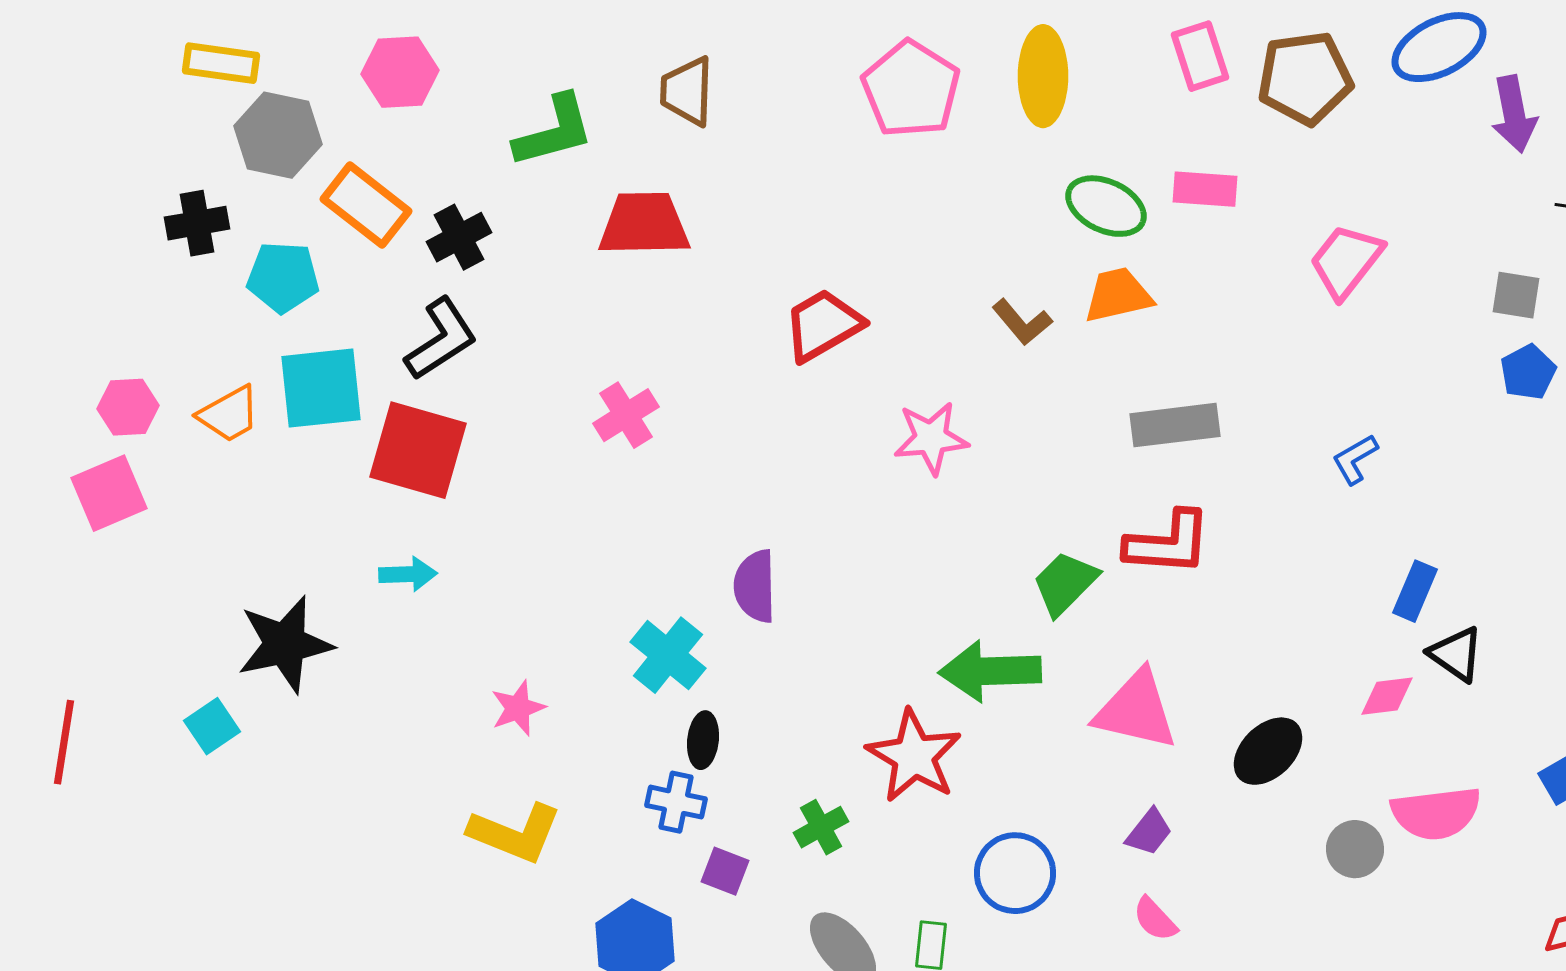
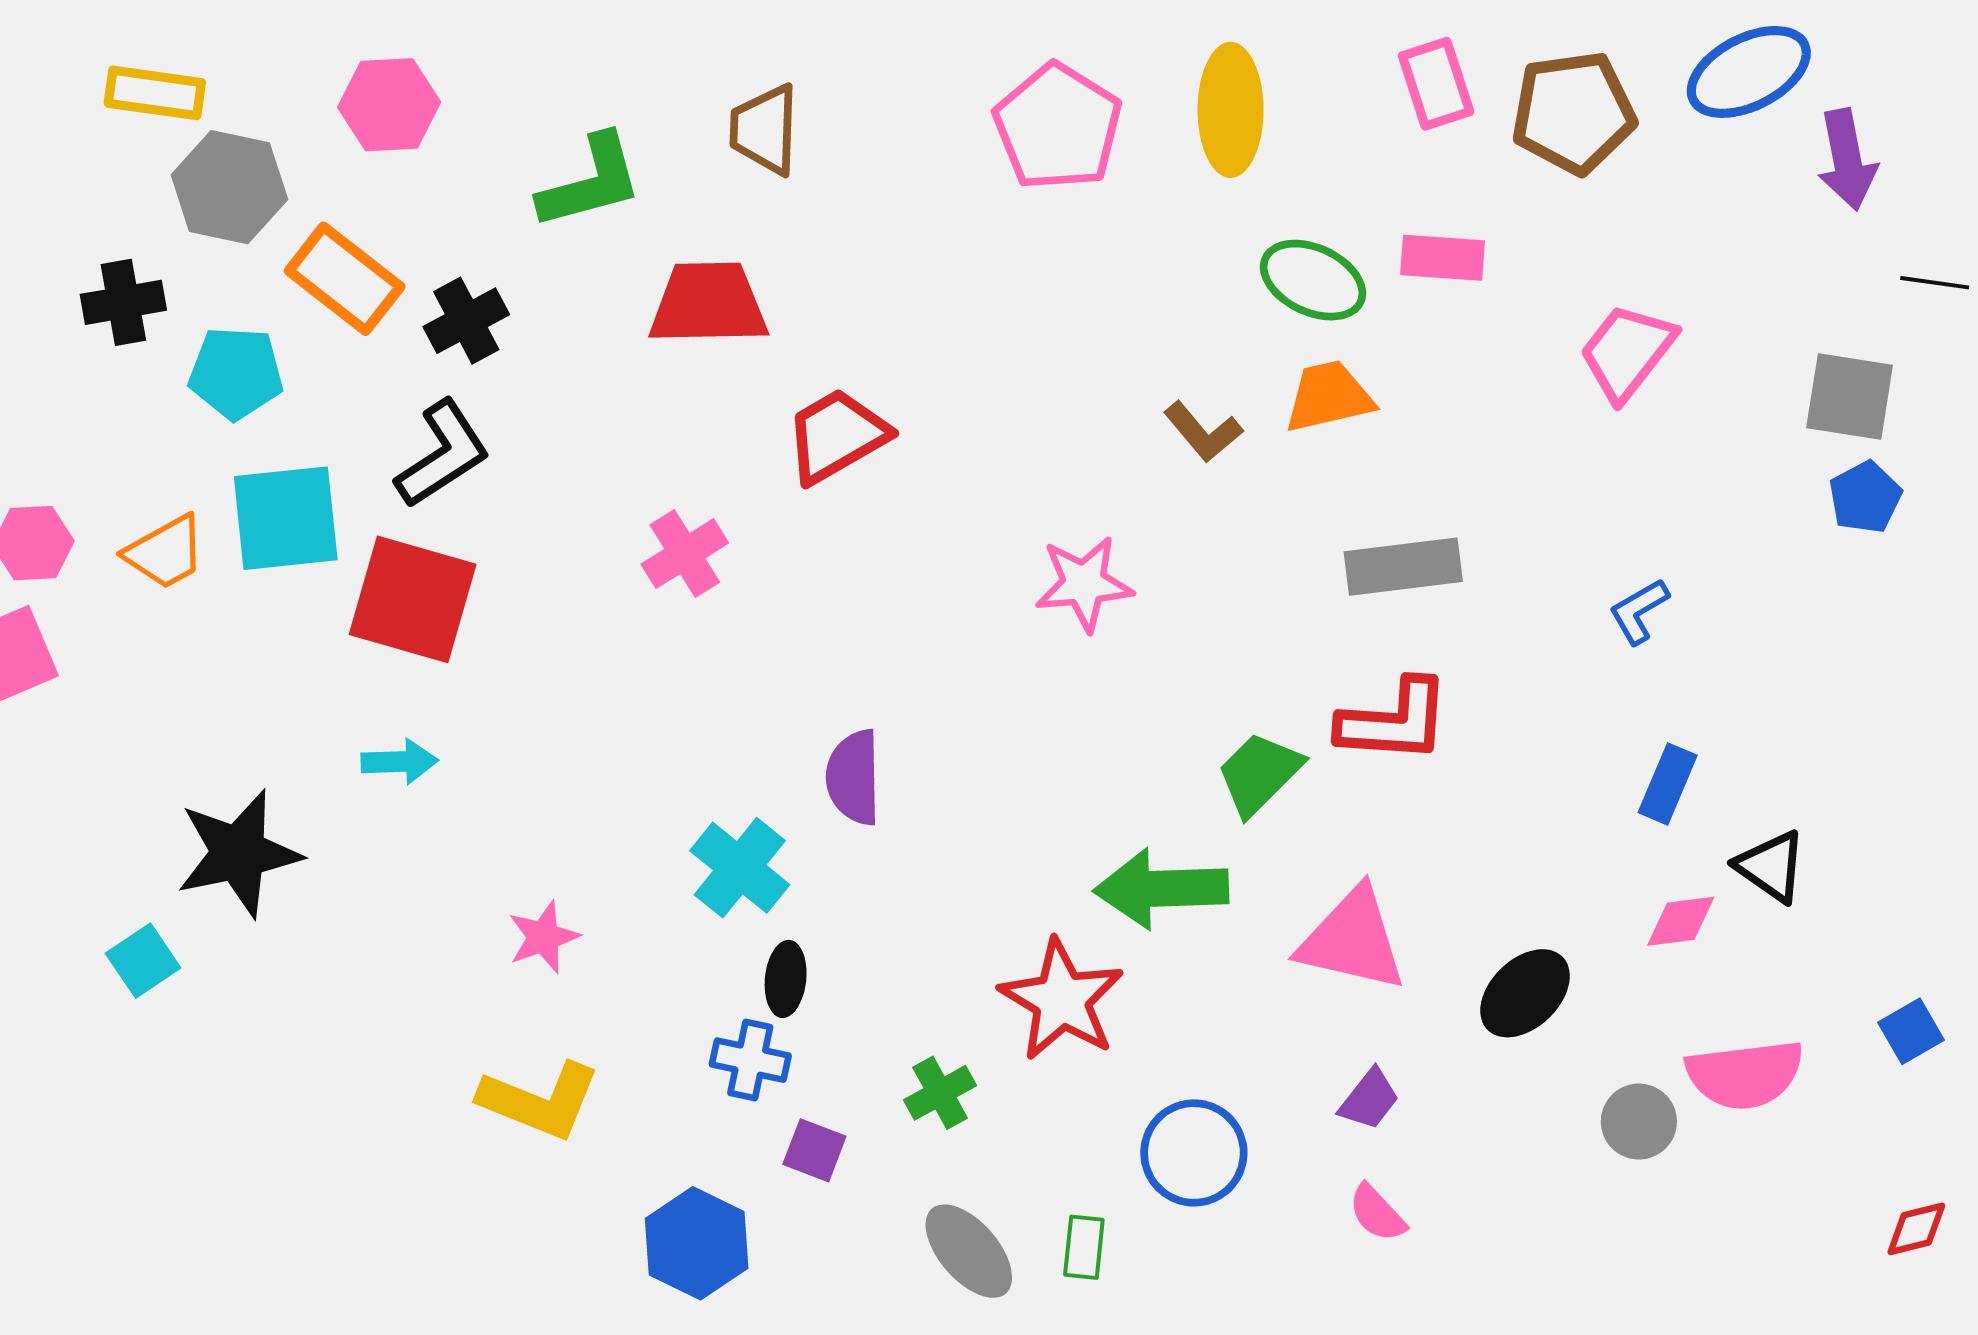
gray square: (1516, 295) -> (1850, 397), size x1.4
red trapezoid: (823, 325) -> (837, 436), moved
blue rectangle: (1415, 591) -> (1668, 784), moved

